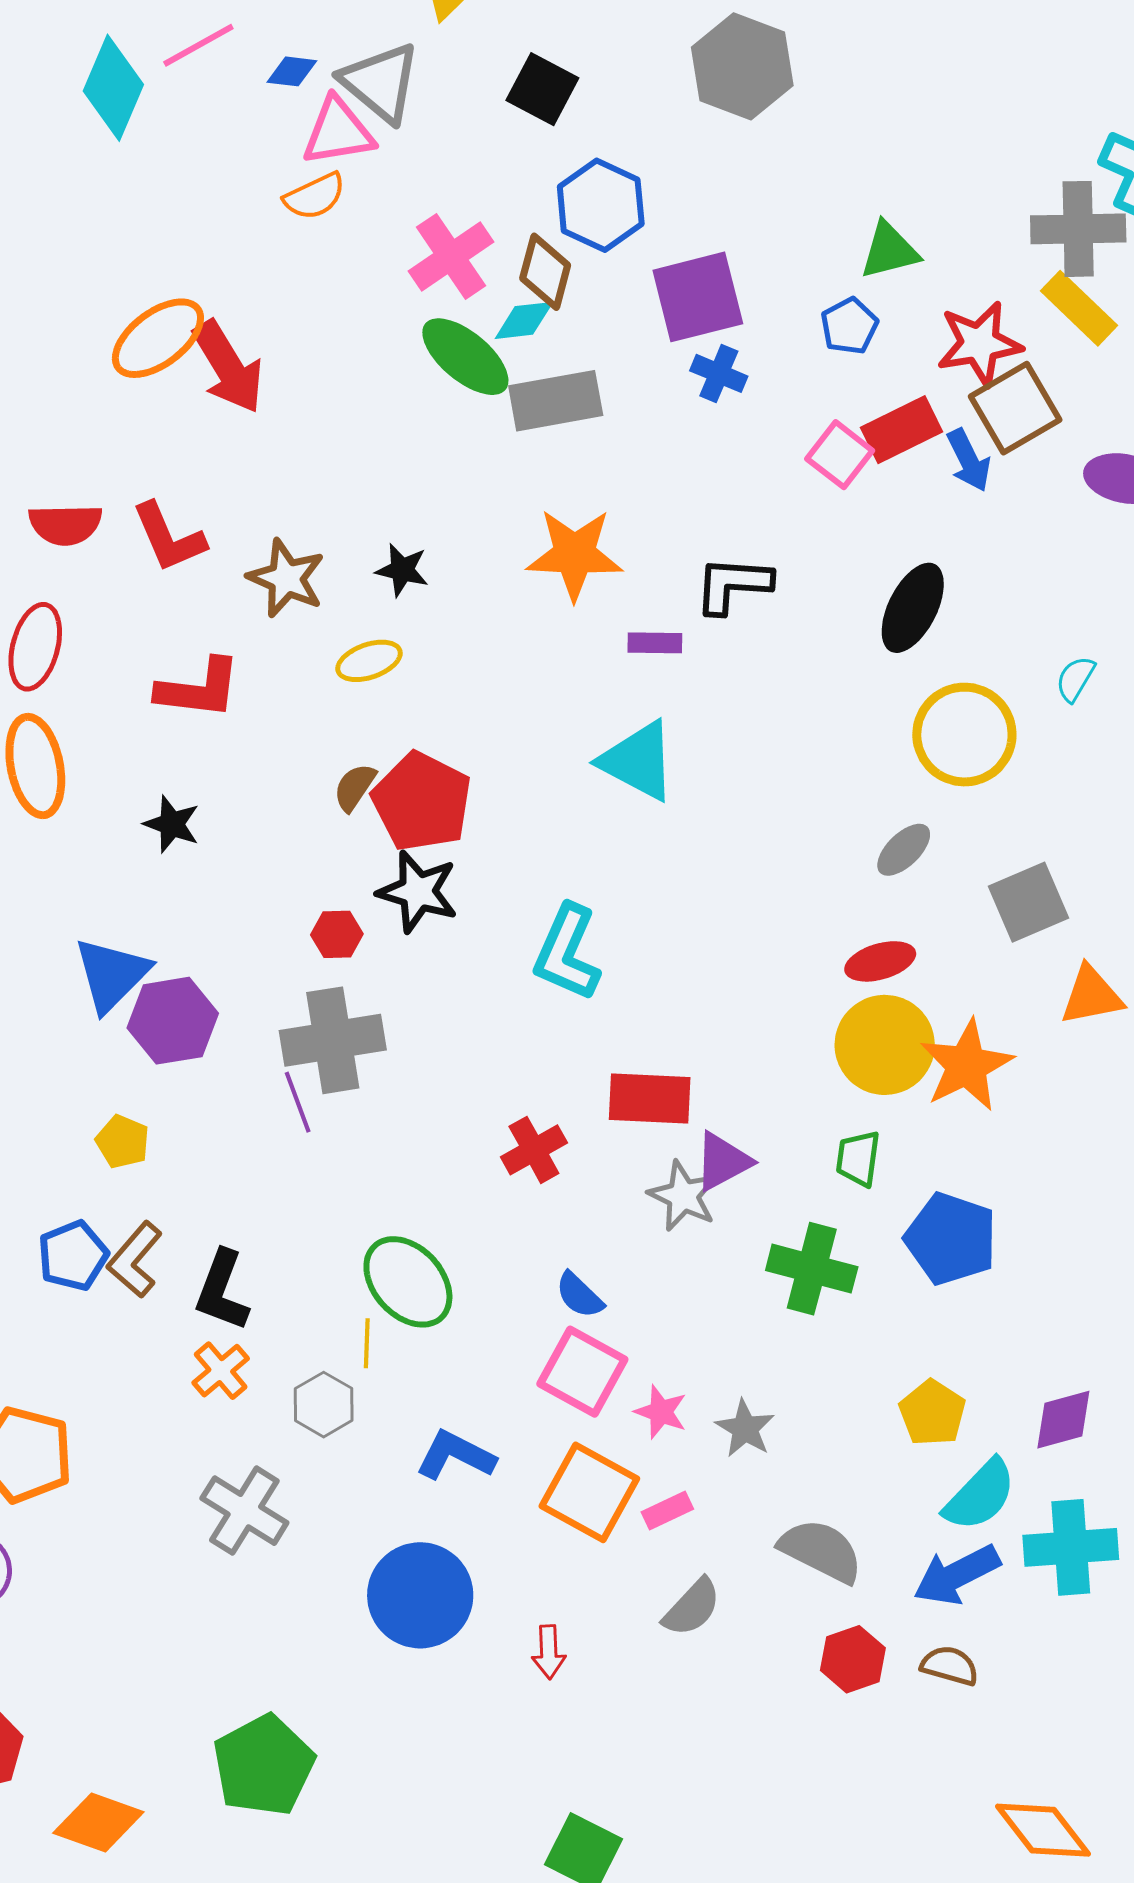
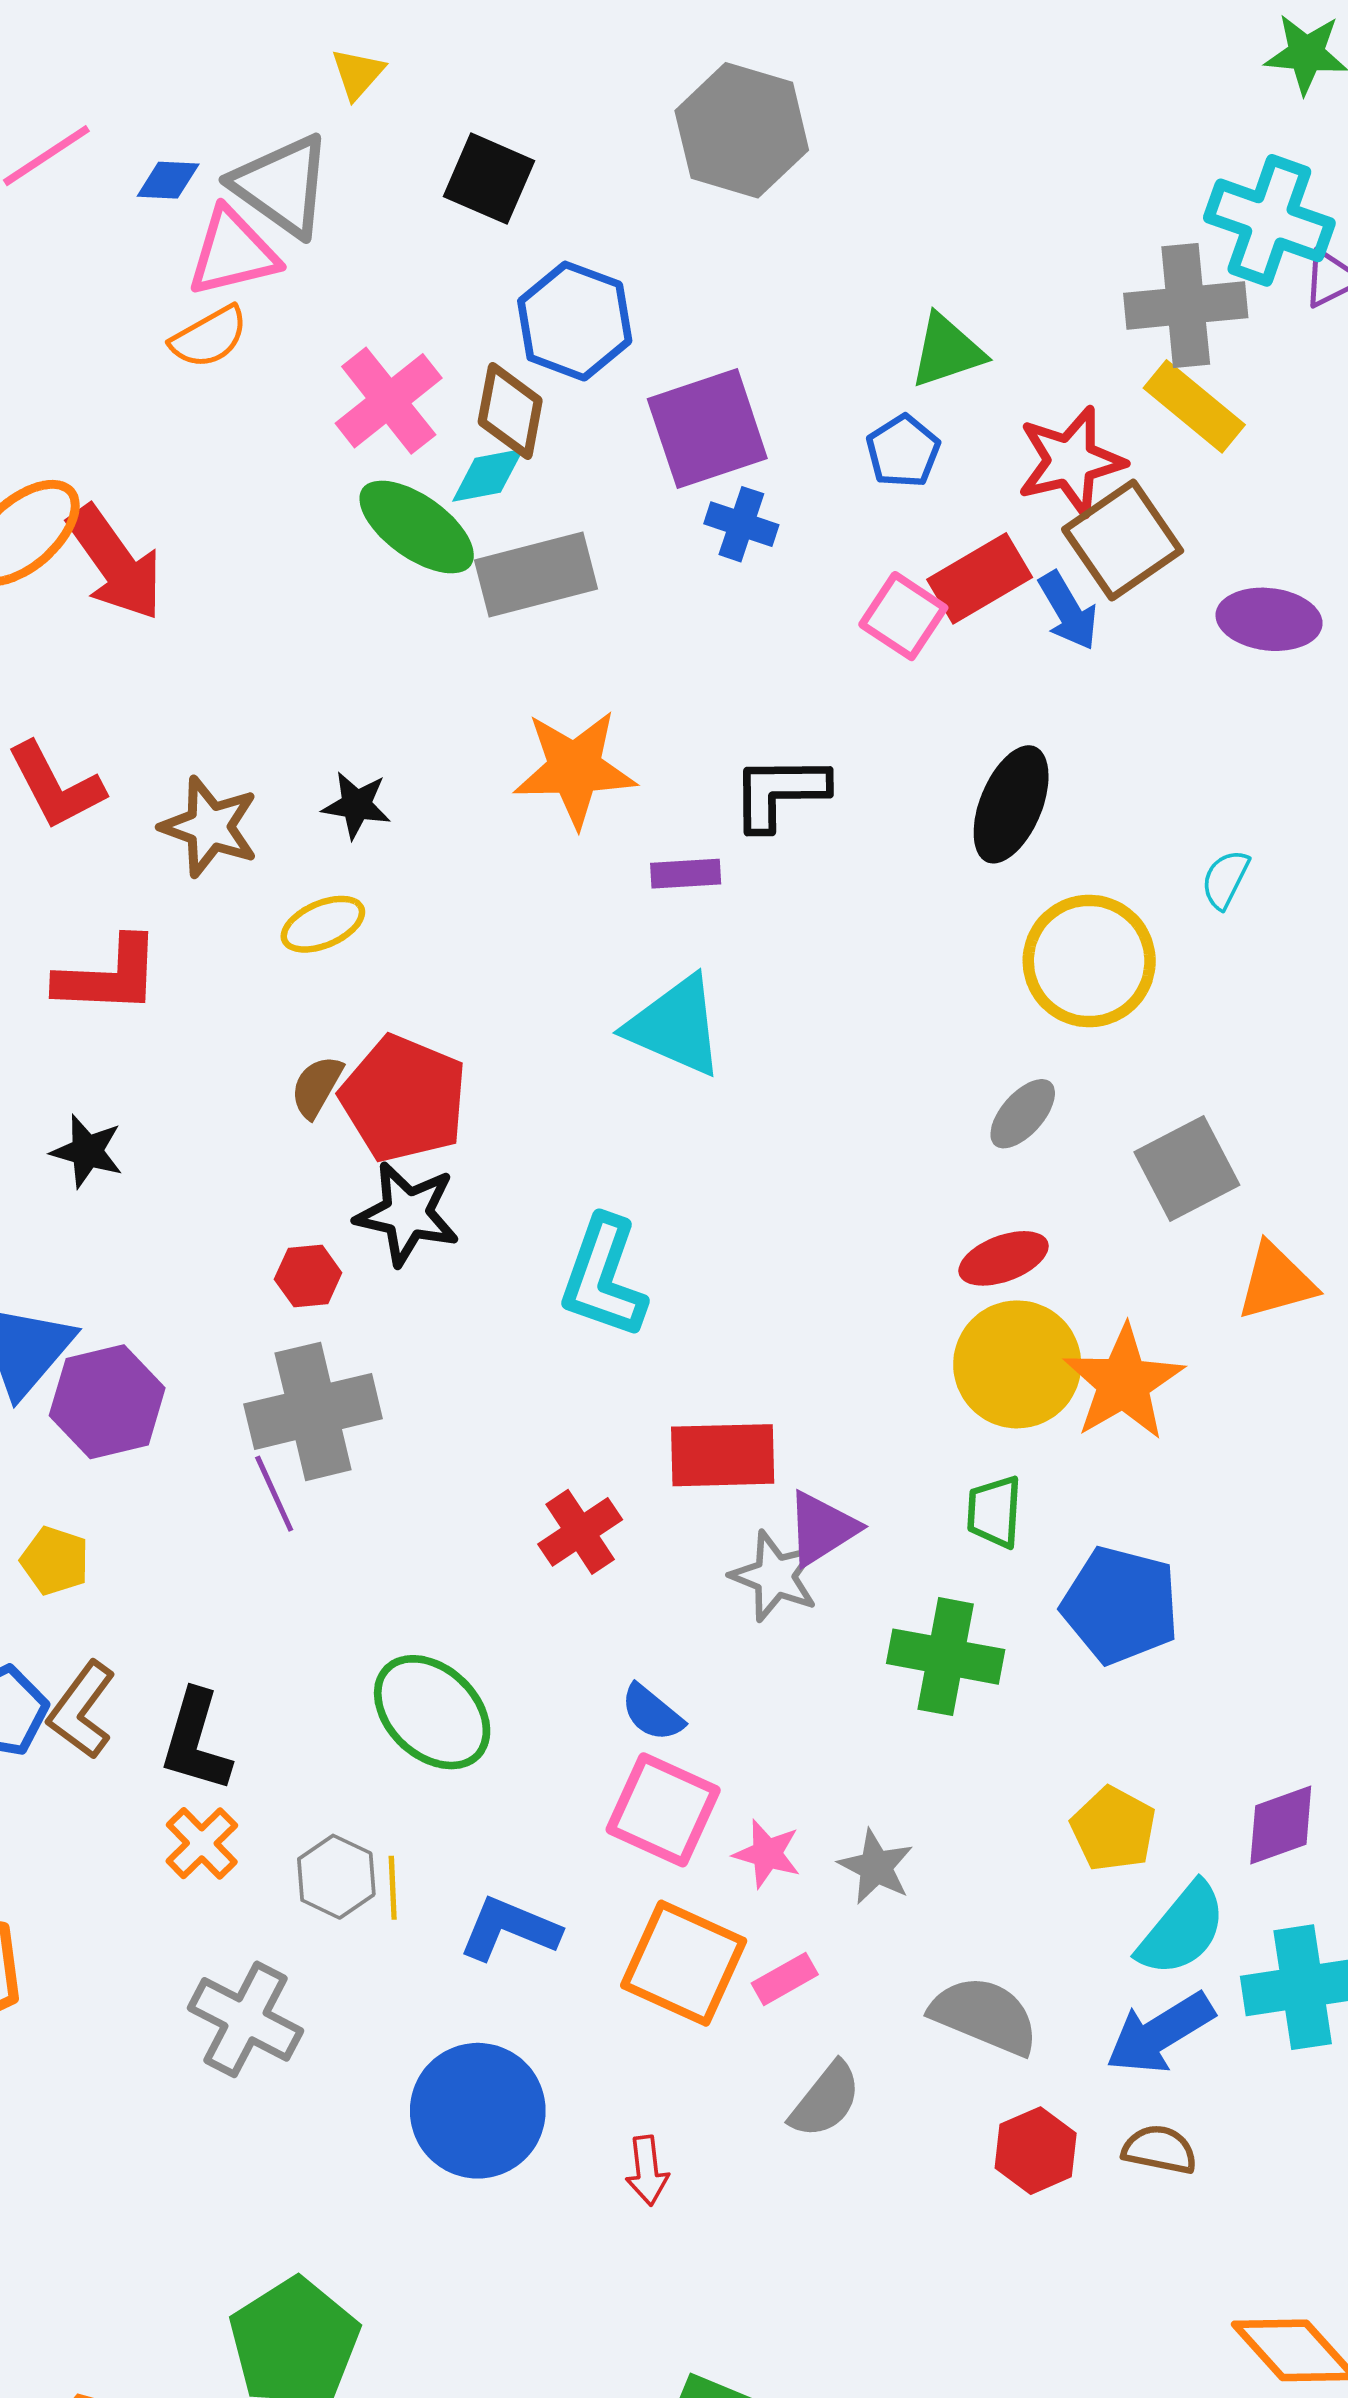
yellow line: (367, 1343) -> (393, 1888), moved

